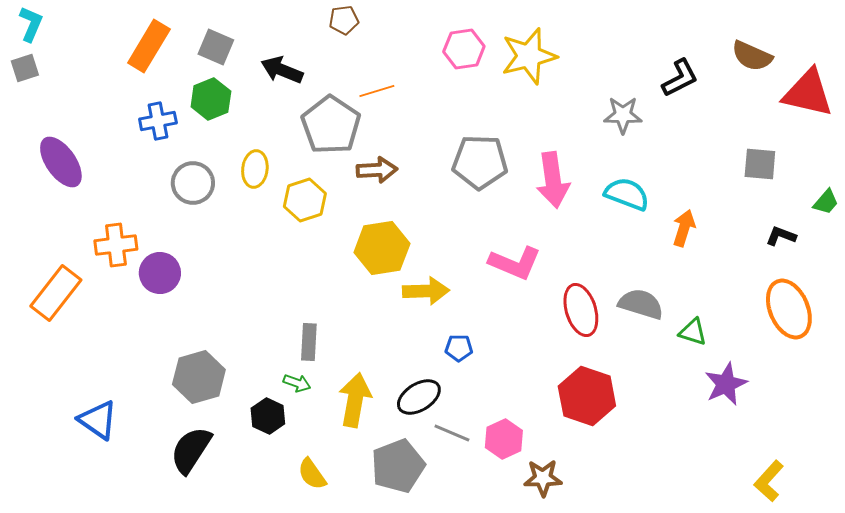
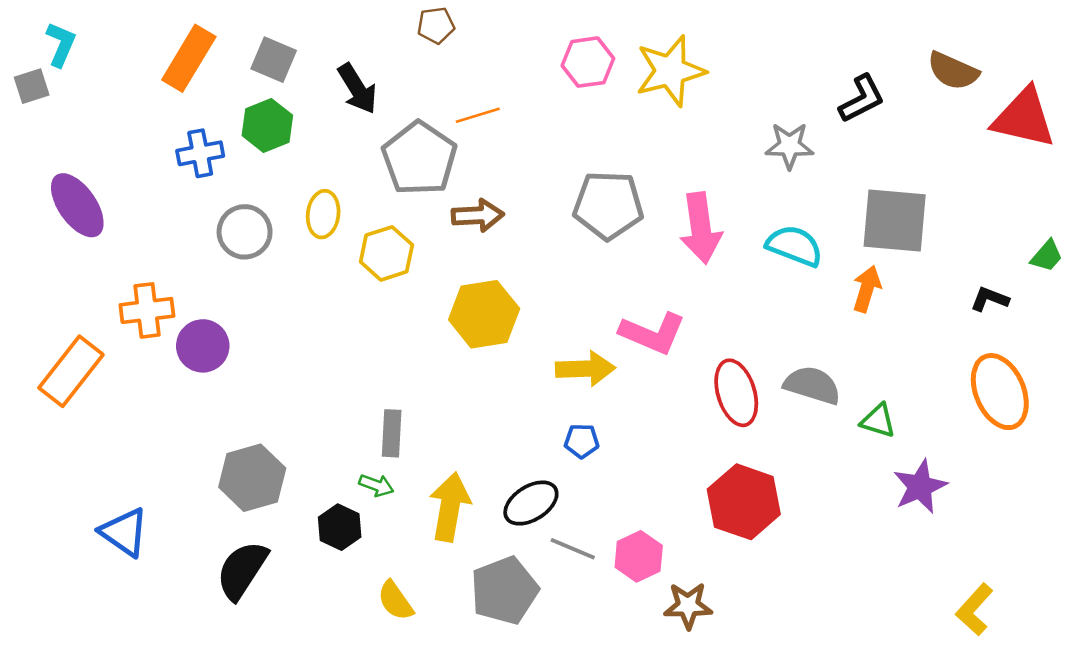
cyan L-shape: (31, 24) -> (61, 44), moved
black arrow: (282, 70) -> (357, 89), turned -144
gray square: (760, 164) -> (895, 220), moved, size x1.6
yellow arrow: (426, 291) -> (585, 369), moved

